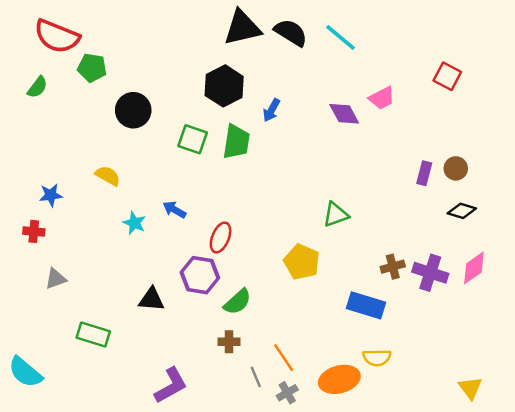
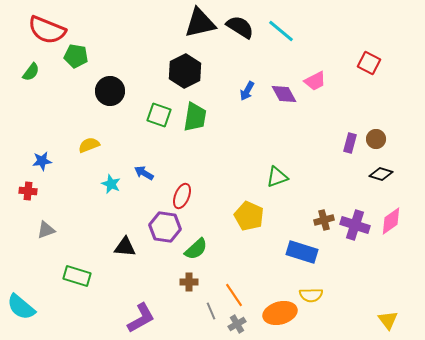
blue arrow: (271, 110) -> (247, 91), moved
yellow semicircle: (108, 176) -> (89, 145), turned -50

